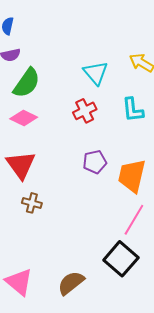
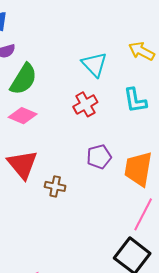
brown cross: (32, 203) -> (55, 186), moved

